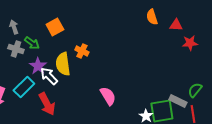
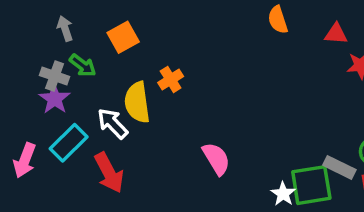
orange semicircle: (152, 17) -> (278, 20), moved
gray arrow: (14, 27) -> (65, 29), moved
orange cross: (82, 51) -> (171, 80), turned 32
purple star: (38, 66) -> (55, 99), moved

